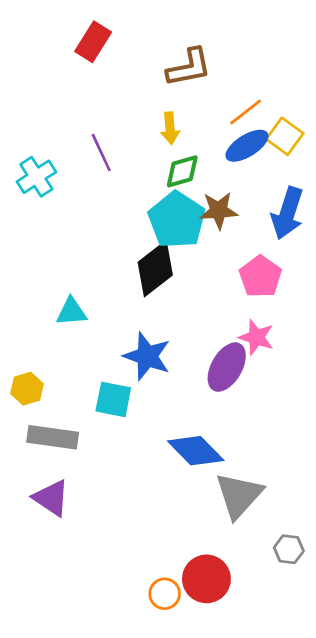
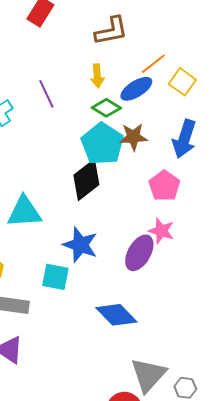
blue ellipse: (247, 146) -> (136, 89), moved
green diamond: (182, 171) -> (106, 108), turned 48
cyan triangle: (72, 312) -> (24, 212), size x1.5
gray triangle: (239, 495) -> (148, 375), moved

